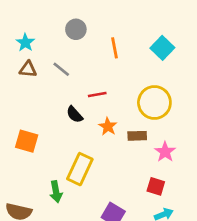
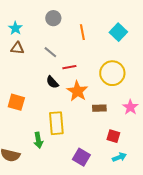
gray line: (61, 69) -> (50, 52), moved
orange star: (108, 126) -> (77, 91), size x1.5
brown rectangle: (137, 136) -> (99, 108), moved
pink star: (165, 152) -> (130, 107), moved
yellow rectangle: (80, 169) -> (56, 123), turned -30

